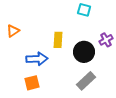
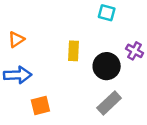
purple cross: (106, 40) -> (135, 51), turned -32
blue arrow: (37, 59) -> (18, 75), moved

